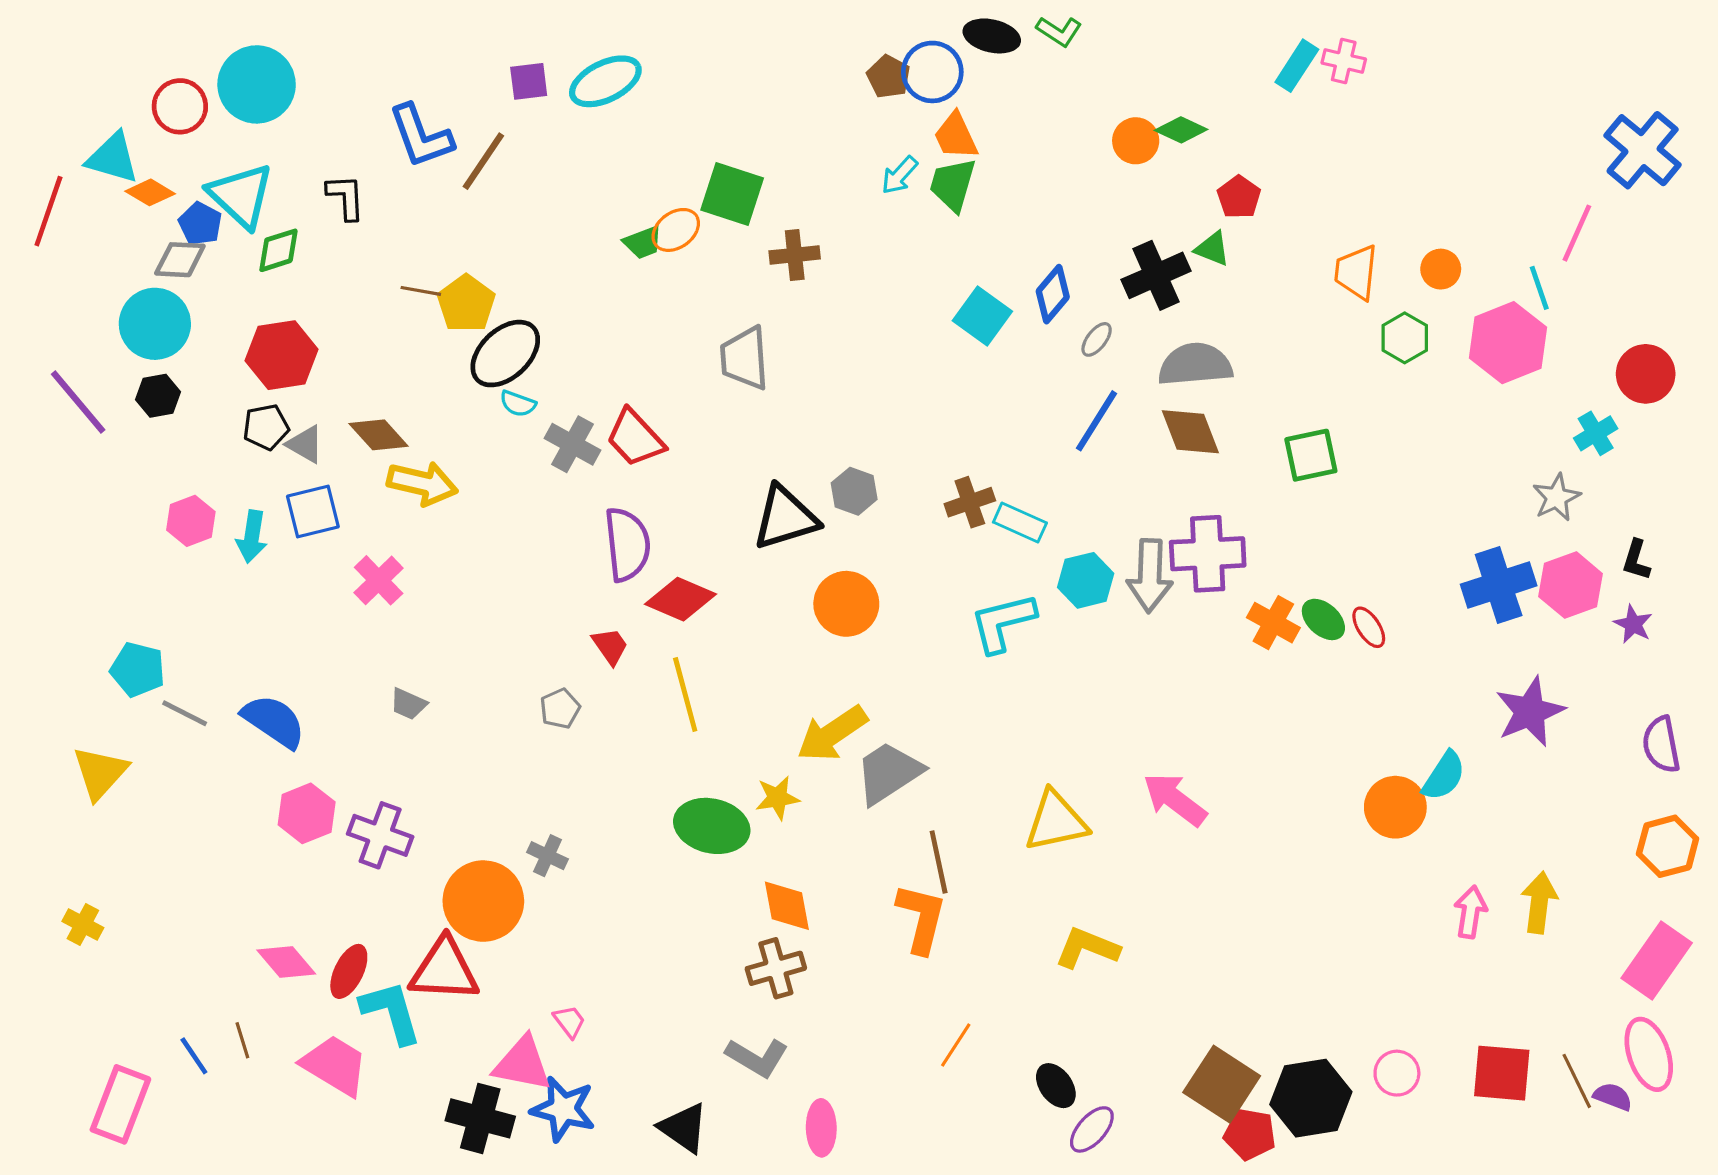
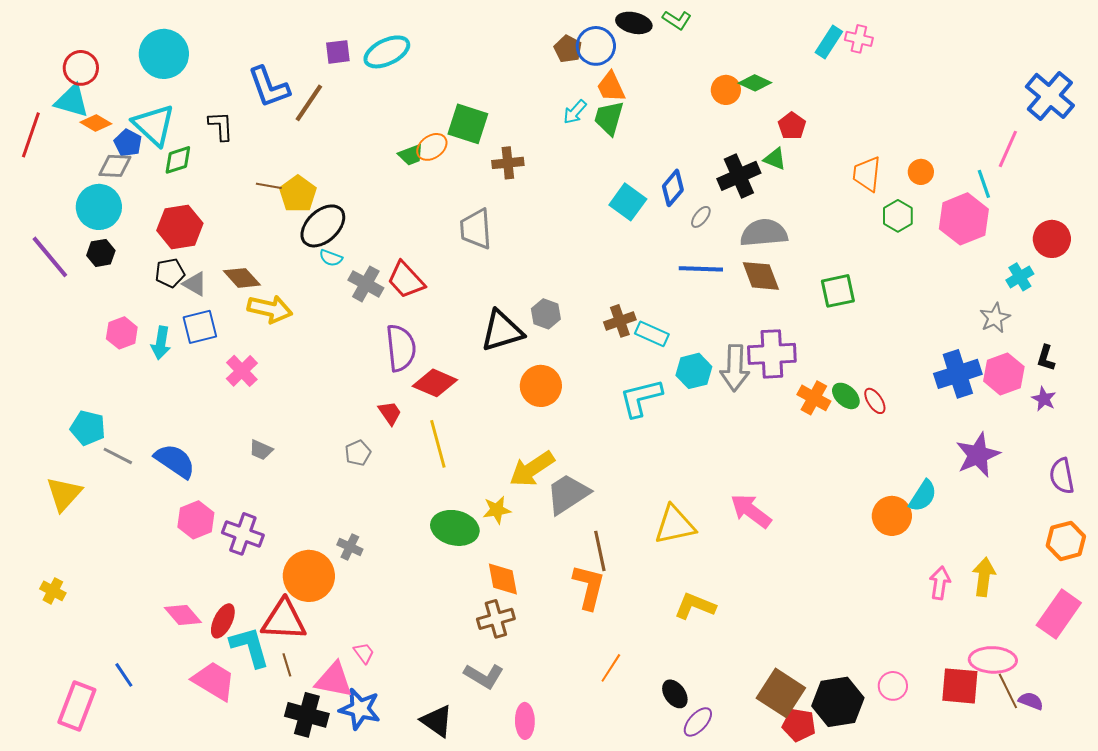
red circle: (180, 106) -> (81, 68), moved
blue line: (1097, 421) -> (701, 269), turned 60
brown line: (242, 1040) -> (287, 665), moved
pink ellipse: (1649, 1054) -> (993, 660), moved, turned -69

